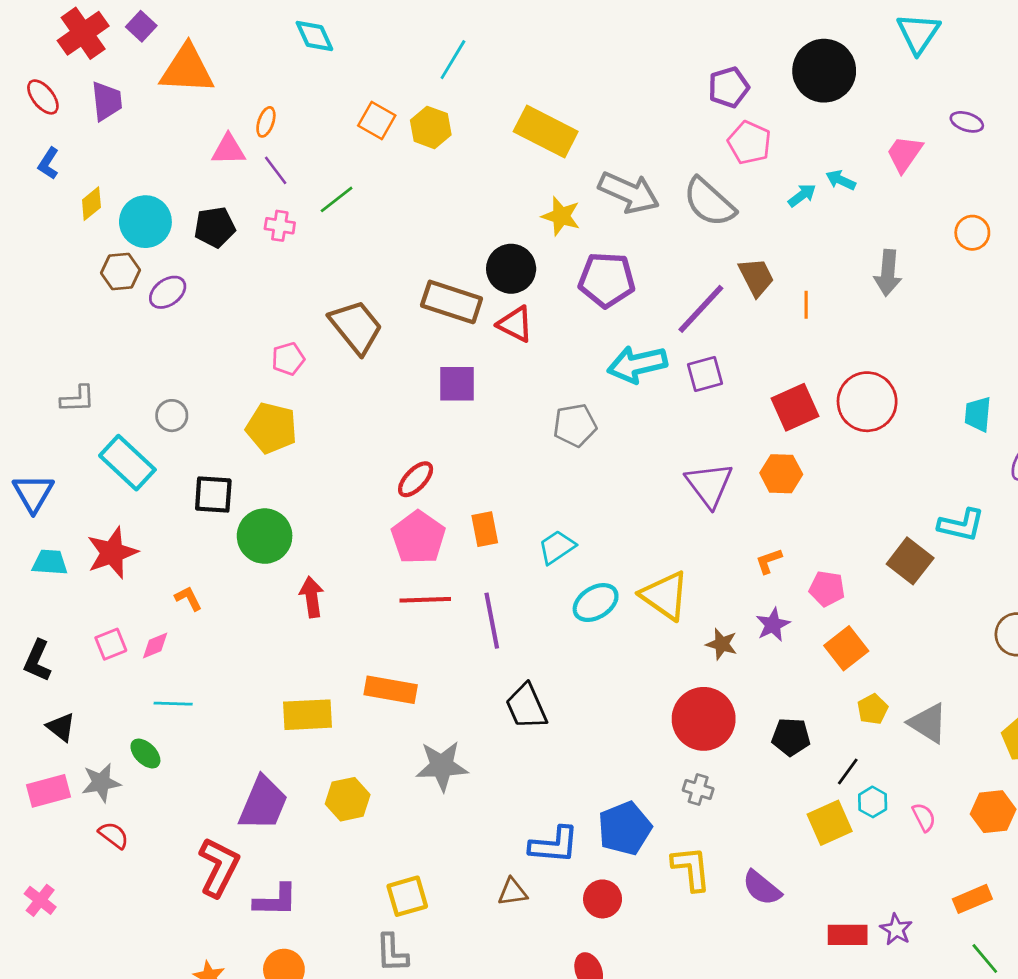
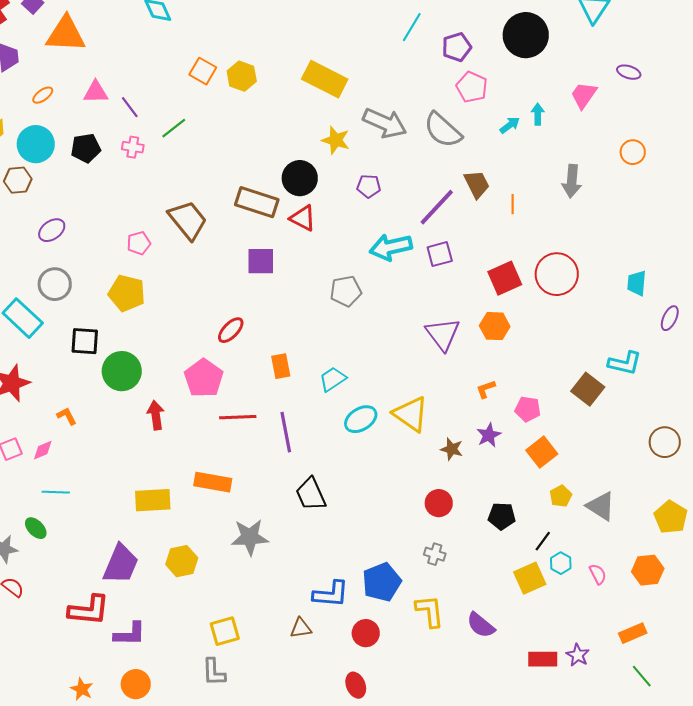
cyan line: (453, 60) -> (412, 27), moved
orange ellipse: (266, 122) -> (43, 95), moved, turned 35
cyan arrow: (841, 180) -> (538, 114), turned 65
purple pentagon: (607, 280) -> (369, 186), size x0.6
purple ellipse: (168, 292) -> (52, 230), moved
gray circle: (172, 416) -> (55, 284), size x1.4
pink pentagon: (418, 537) -> (204, 378), moved
red circle: (704, 719) -> (439, 503), size x0.6
red L-shape: (219, 867) -> (89, 610), turned 69

